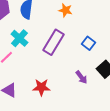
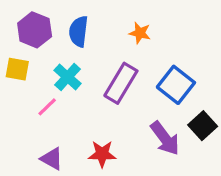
blue square: (88, 43) -> (176, 85), size x1.6
purple arrow: (81, 77) -> (165, 138), size x1.6

